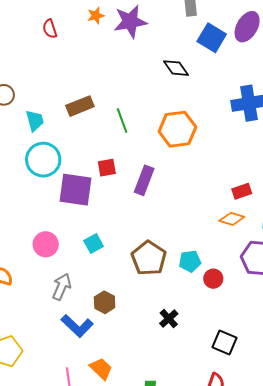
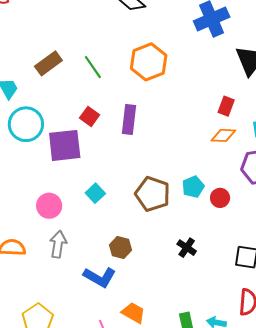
red square: (107, 168) -> (90, 116), turned -30
red rectangle: (242, 191) -> (226, 106), turned -36
gray arrow: (62, 287) -> (58, 244), moved

